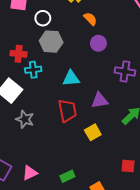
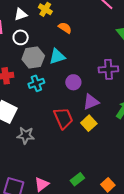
purple circle: (98, 43) -> (73, 82), moved
cyan cross: (33, 70) -> (36, 83), moved
cyan triangle: (71, 78) -> (57, 57), moved
yellow square: (93, 132) -> (89, 123), moved

